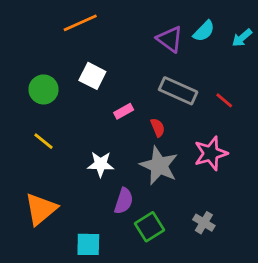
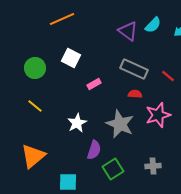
red semicircle: (158, 128) -> (135, 94), moved, turned -64
white star: (101, 164) -> (77, 123), turned -30
gray cross: (204, 223) -> (153, 166), turned -35

